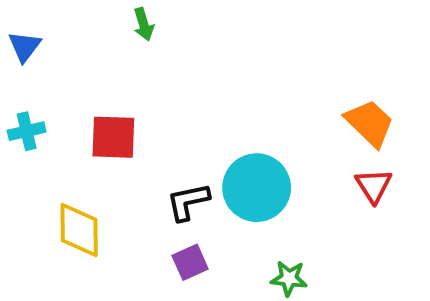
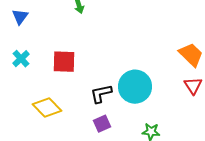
cyan cross: (27, 131) -> (21, 59), turned -30
yellow diamond: (79, 230) -> (47, 108), turned -44

